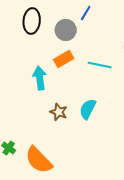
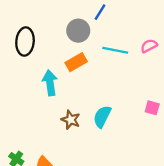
black ellipse: (32, 21) -> (25, 42), moved
cyan line: (100, 65) -> (115, 50), moved

